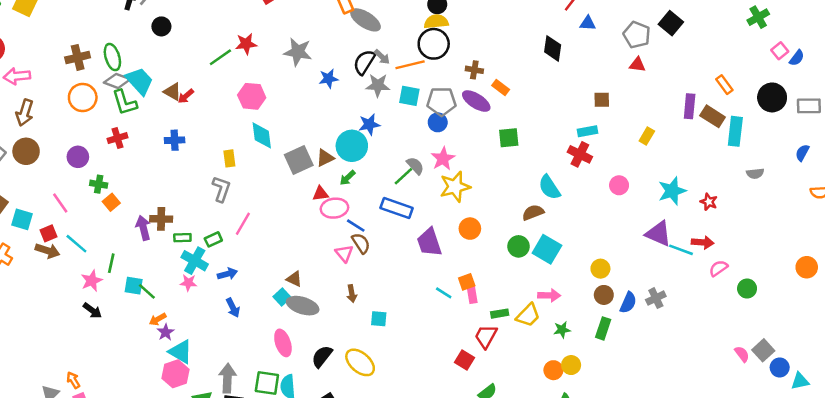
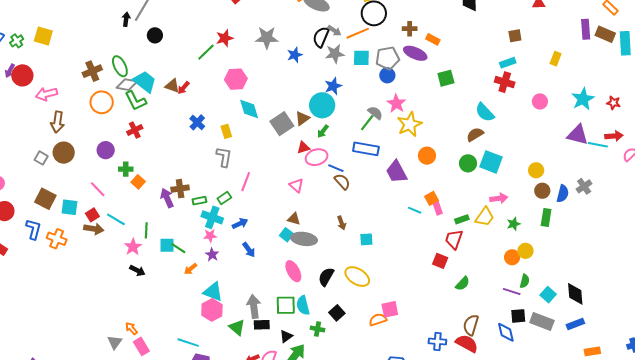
blue cross: (175, 140) -> (197, 122), moved, turned -35
pink triangle: (344, 253) -> (296, 185), moved
purple star: (166, 332) -> (212, 255), moved

